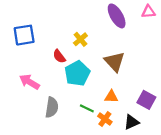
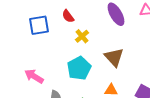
blue square: (24, 35) -> (39, 25), moved
red semicircle: (59, 56) -> (68, 16), moved

